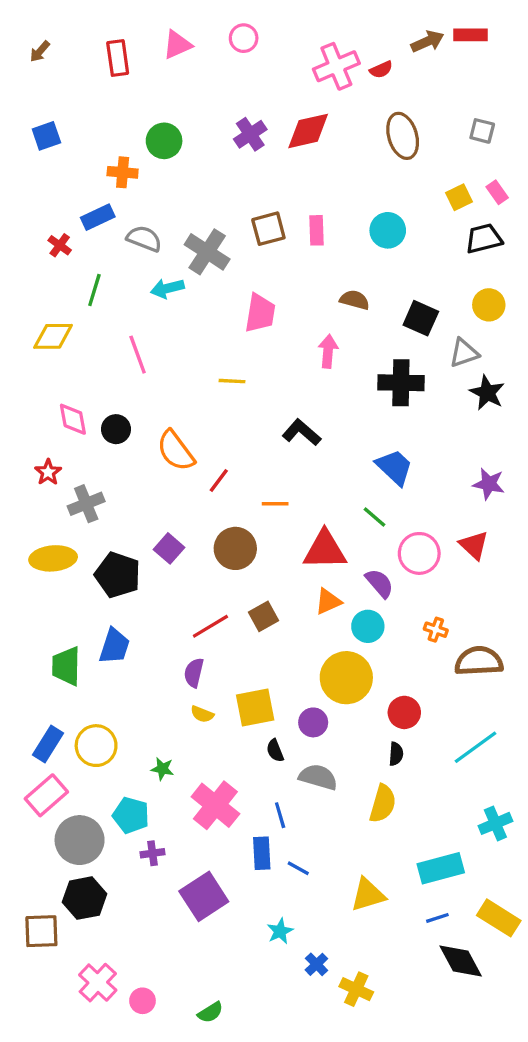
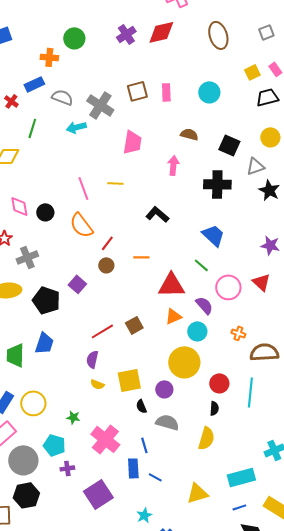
gray square: (482, 131) -> (266, 32), turned -35
pink line: (138, 355) -> (83, 188), moved
brown circle: (235, 548) -> (106, 265), moved, size x0.6
cyan line: (476, 747) -> (250, 392), moved, turned -48

